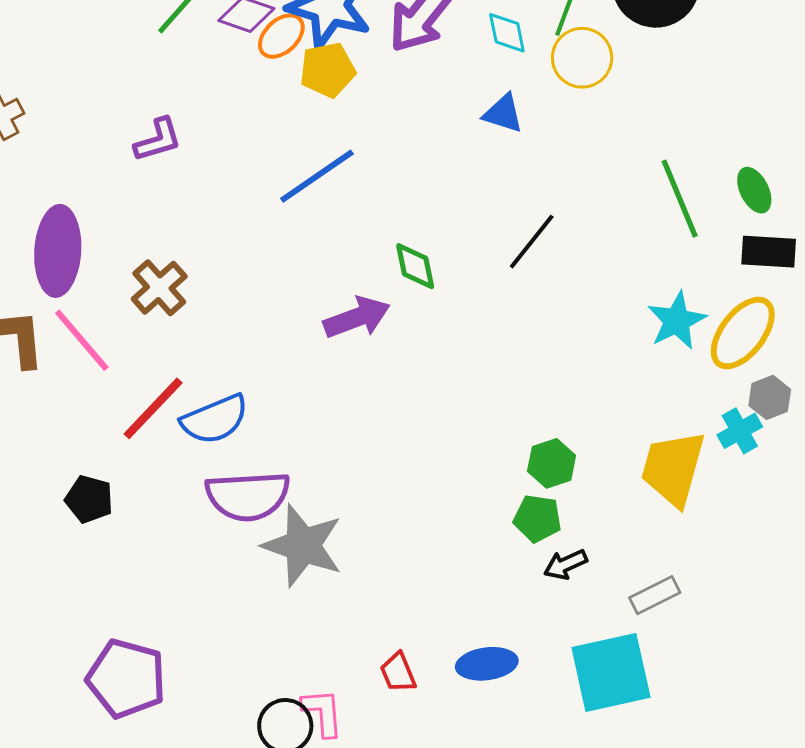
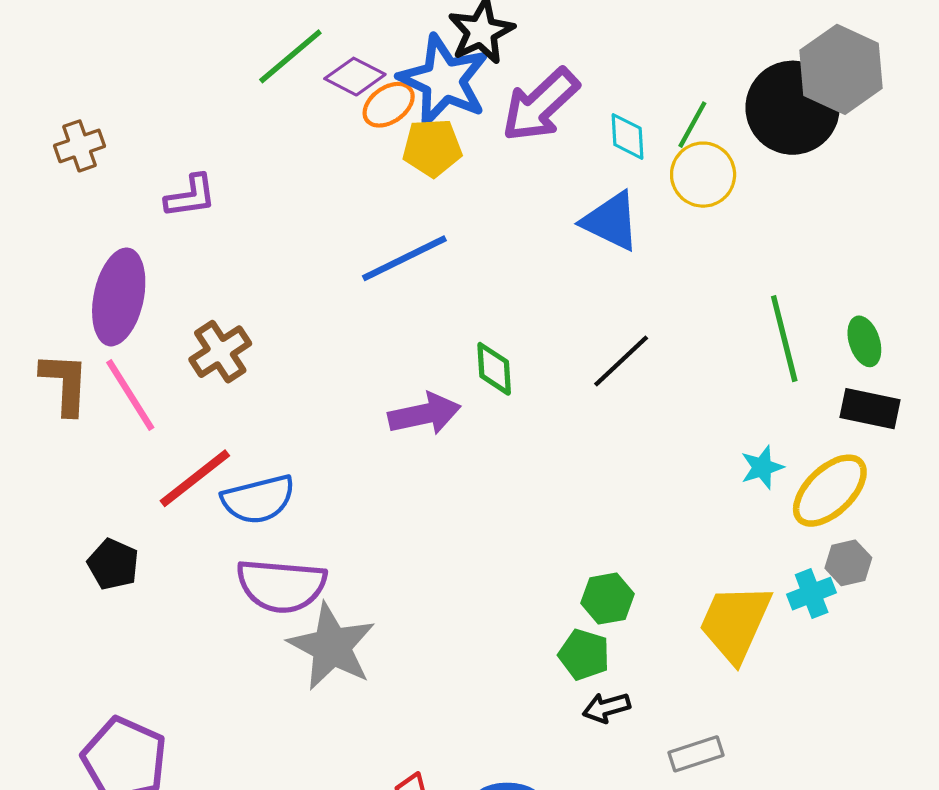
blue triangle: (503, 114) -> (611, 221), size x1.4
purple L-shape: (158, 140) -> (191, 196), moved
cyan star: (677, 321) -> (762, 467), size x0.7

